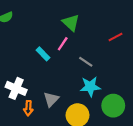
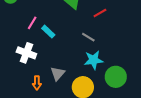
red line: (116, 37) -> (100, 13), moved
pink line: (63, 44) -> (32, 23), moved
white cross: (16, 88) -> (26, 53), moved

